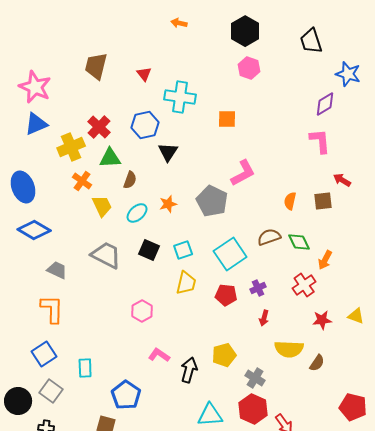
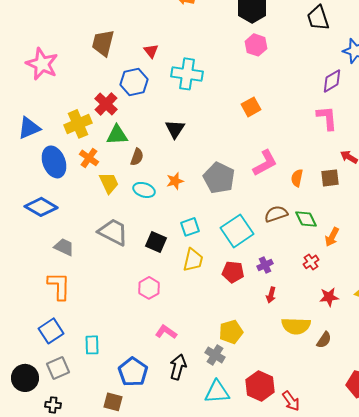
orange square: (227, 119) -> (251, 107), moved, turned -30
blue triangle: (36, 124) -> (29, 128), moved
blue hexagon: (145, 125) -> (134, 82), moved
pink L-shape: (243, 173) -> (265, 163), moved
blue ellipse: (23, 187) -> (54, 162), moved
cyan ellipse: (137, 213) -> (144, 190), turned 60
black square: (149, 250) -> (156, 242), moved
red cross: (304, 285) -> (311, 262), size x0.7
black arrow: (189, 370) -> (178, 367), moved
gray cross: (255, 378) -> (215, 355), moved
gray square: (51, 391) -> (58, 368), turned 30

